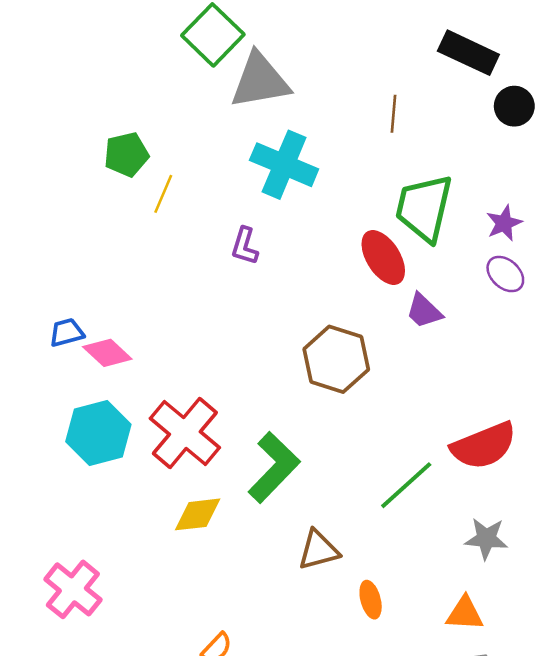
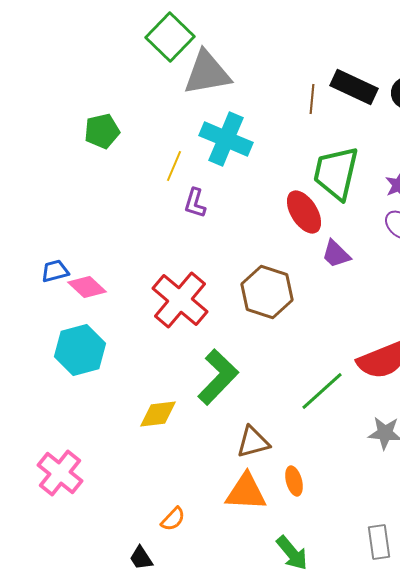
black rectangle: (468, 53) -> (354, 87), moved
yellow line: (163, 194) -> (174, 166), moved
red cross: (185, 433) -> (180, 300), moved
orange triangle: (465, 614) -> (246, 492), moved, size x1.4

